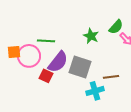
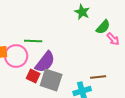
green star: (91, 36) -> (82, 12), moved
gray square: (80, 67) -> (51, 80), moved

